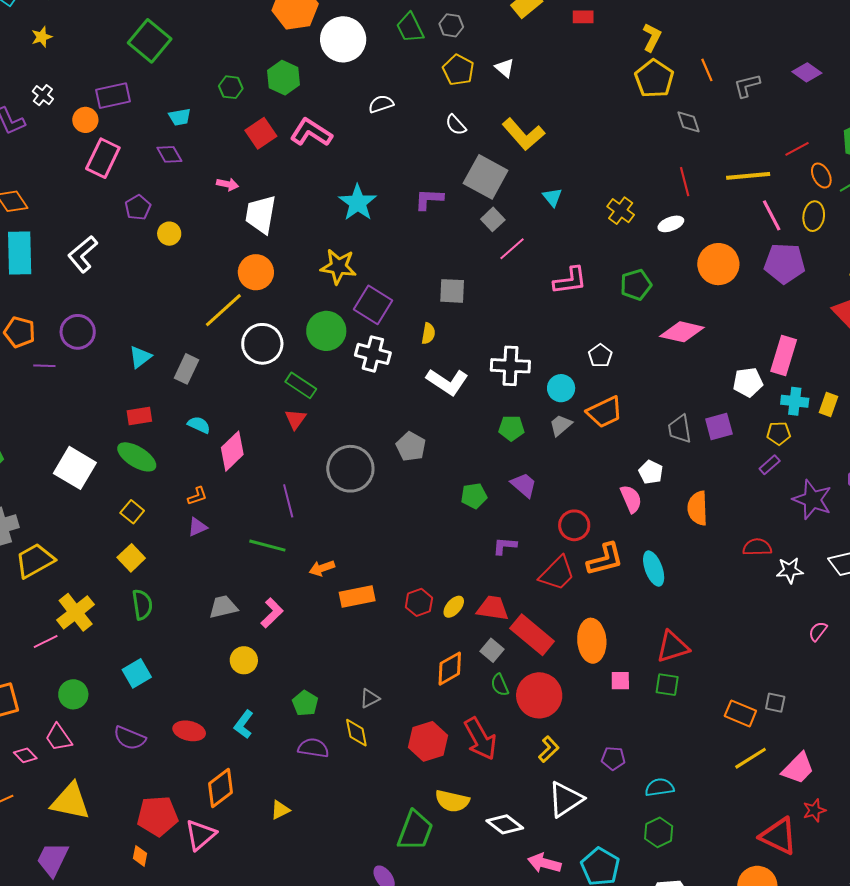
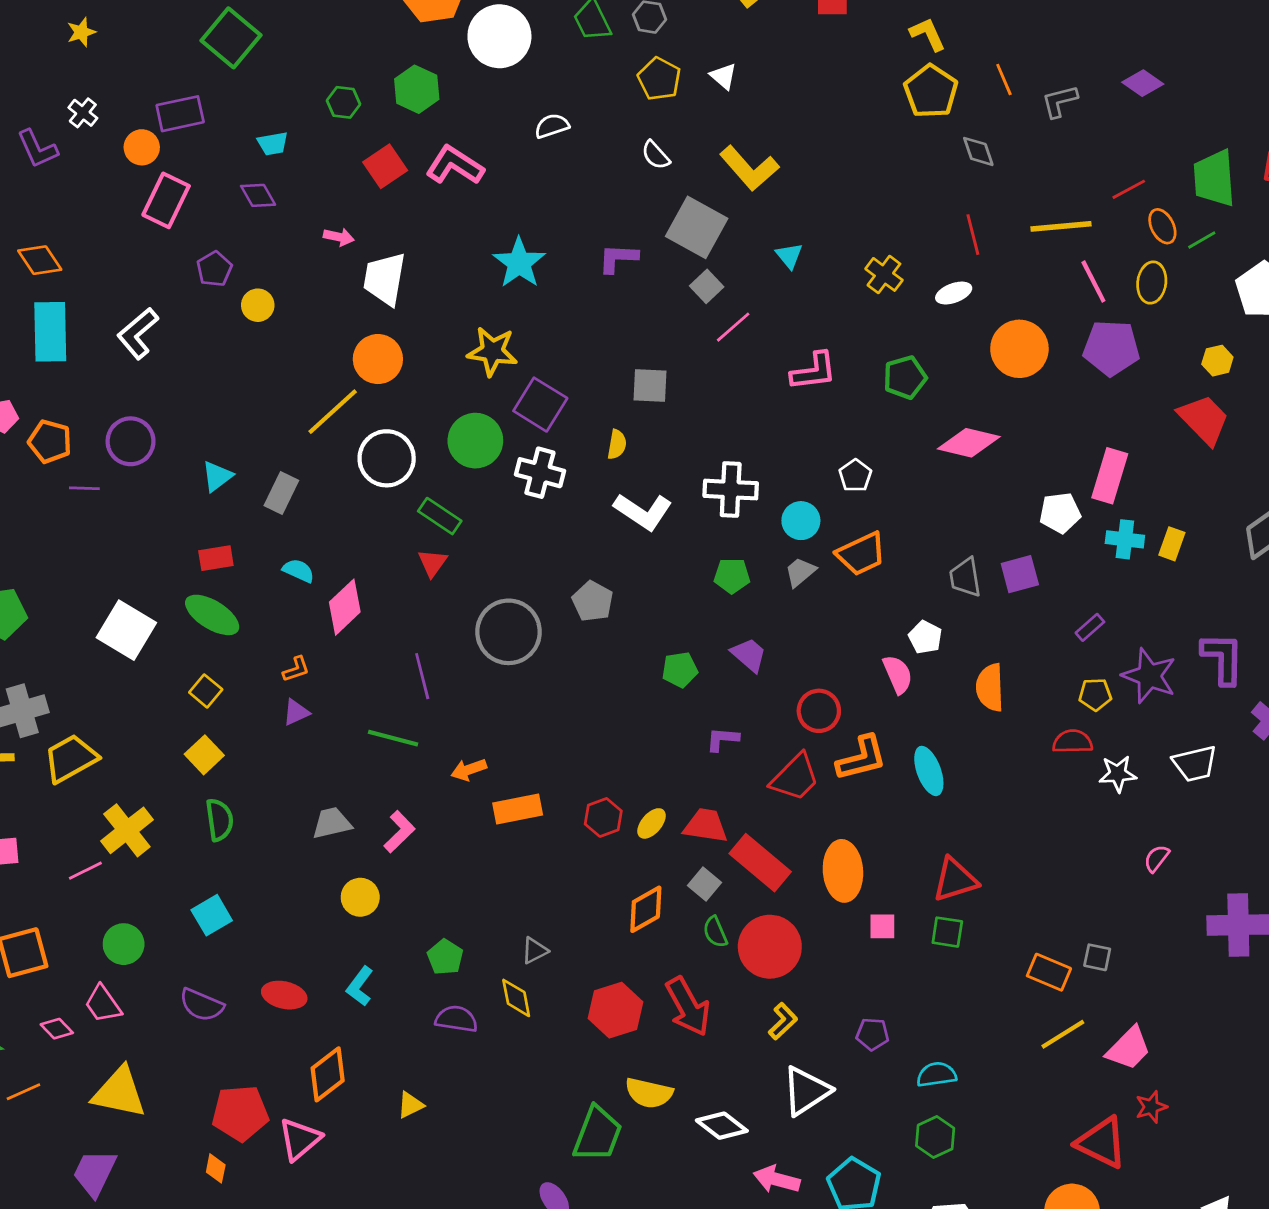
yellow L-shape: (652, 37) -> (928, 34), turned -52
yellow pentagon: (779, 433) -> (1095, 694), moved

